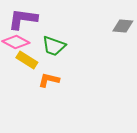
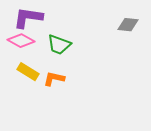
yellow rectangle: (27, 60) -> (28, 72), moved

